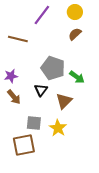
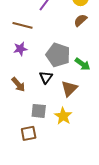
purple star: (11, 76) -> (20, 49), moved
brown square: (24, 145) -> (29, 133), size x0.7

